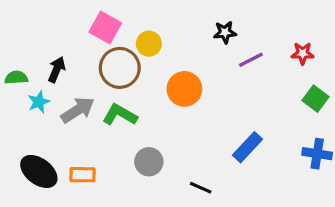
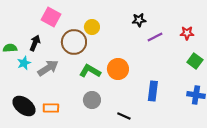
pink square: (105, 27) -> (51, 17), moved
orange circle: (184, 89) -> (118, 69), moved
green L-shape: (120, 115) -> (90, 71), moved
blue rectangle: (248, 147) -> (153, 91), turned -36

